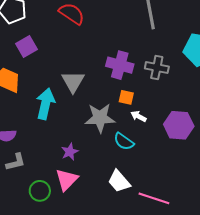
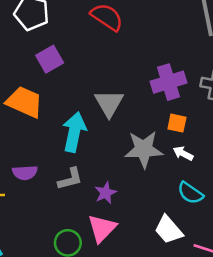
purple cross: (120, 65) -> (168, 82), turned -32
white arrow: (139, 116) -> (183, 153), moved
cyan semicircle: (124, 141) -> (190, 193), moved
gray L-shape: (16, 162) -> (70, 179), moved

